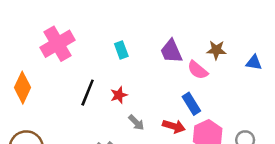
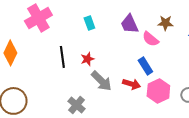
black line: (88, 93) -> (62, 57), turned -30
gray arrow: (136, 123) -> (101, 81), size x1.6

